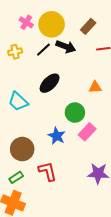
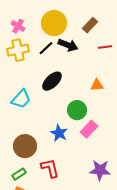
pink cross: (26, 22) -> (18, 26), moved
yellow cross: (15, 52) -> (18, 50), size x1.5
cyan trapezoid: (18, 101) -> (21, 99), turned -90

